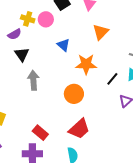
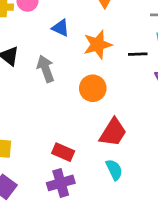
black line: (112, 79) -> (138, 54), turned 64
gray arrow: (33, 80) -> (46, 69), moved

